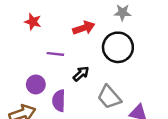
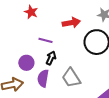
black arrow: (81, 74) -> (51, 58), moved, turned -32
gray trapezoid: (109, 97) -> (71, 78), moved

